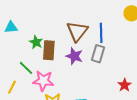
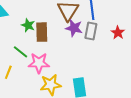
purple star: (74, 56) -> (74, 28), moved
red star: (125, 85) -> (118, 33), moved

